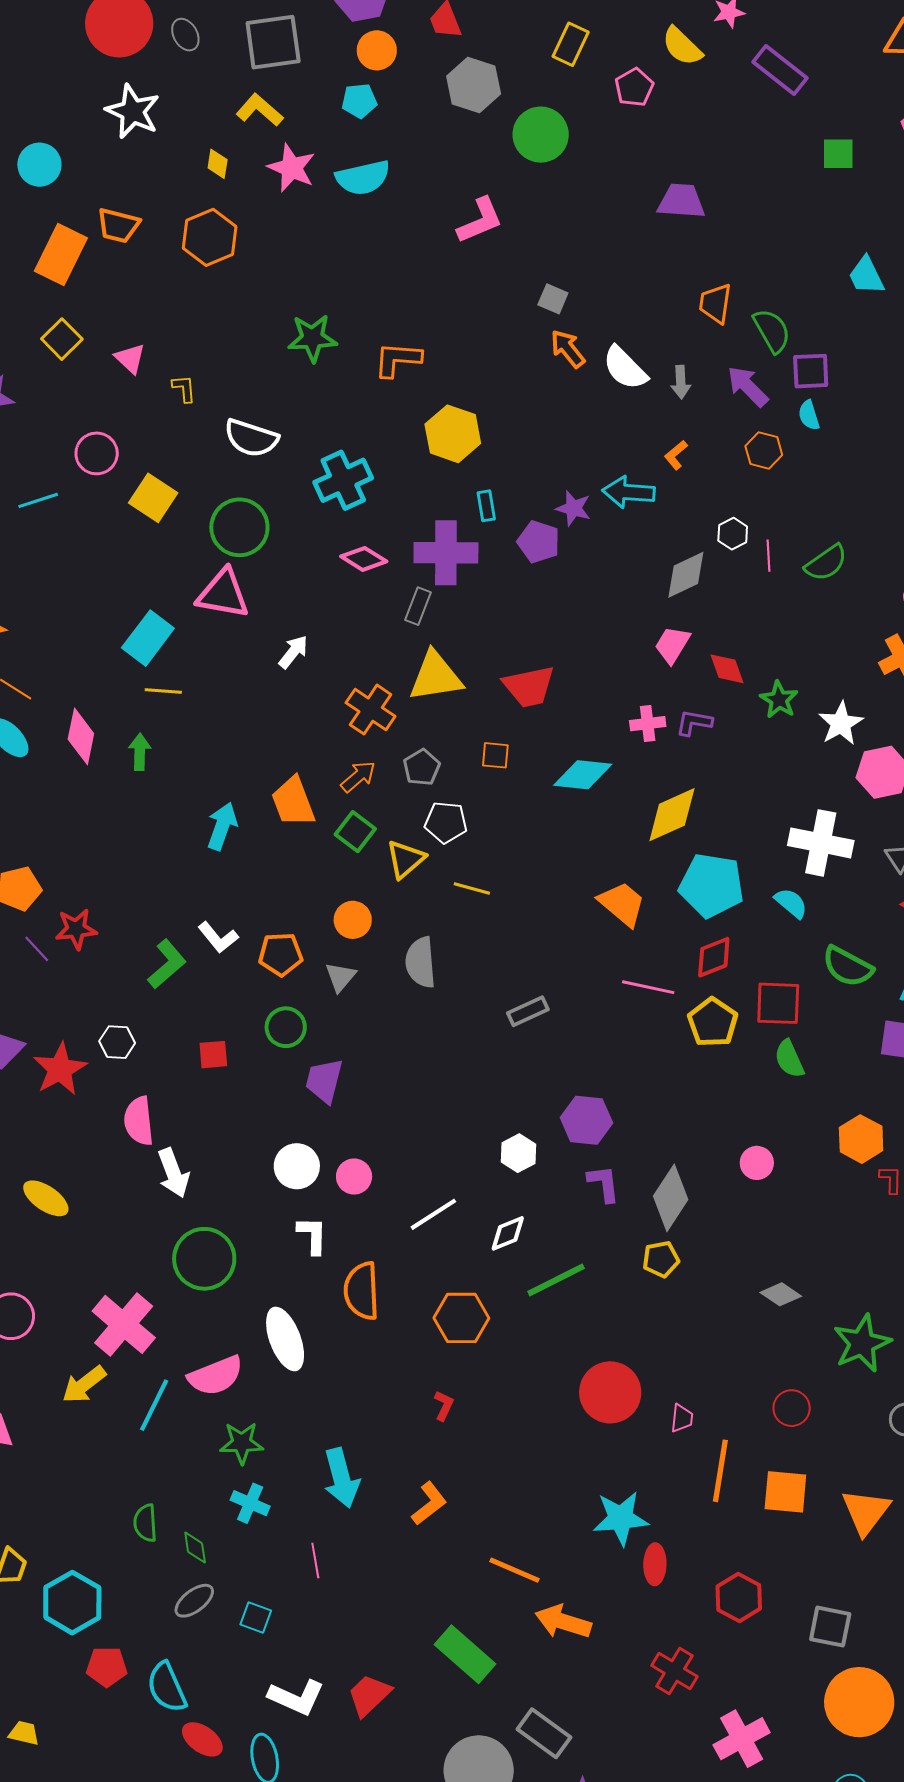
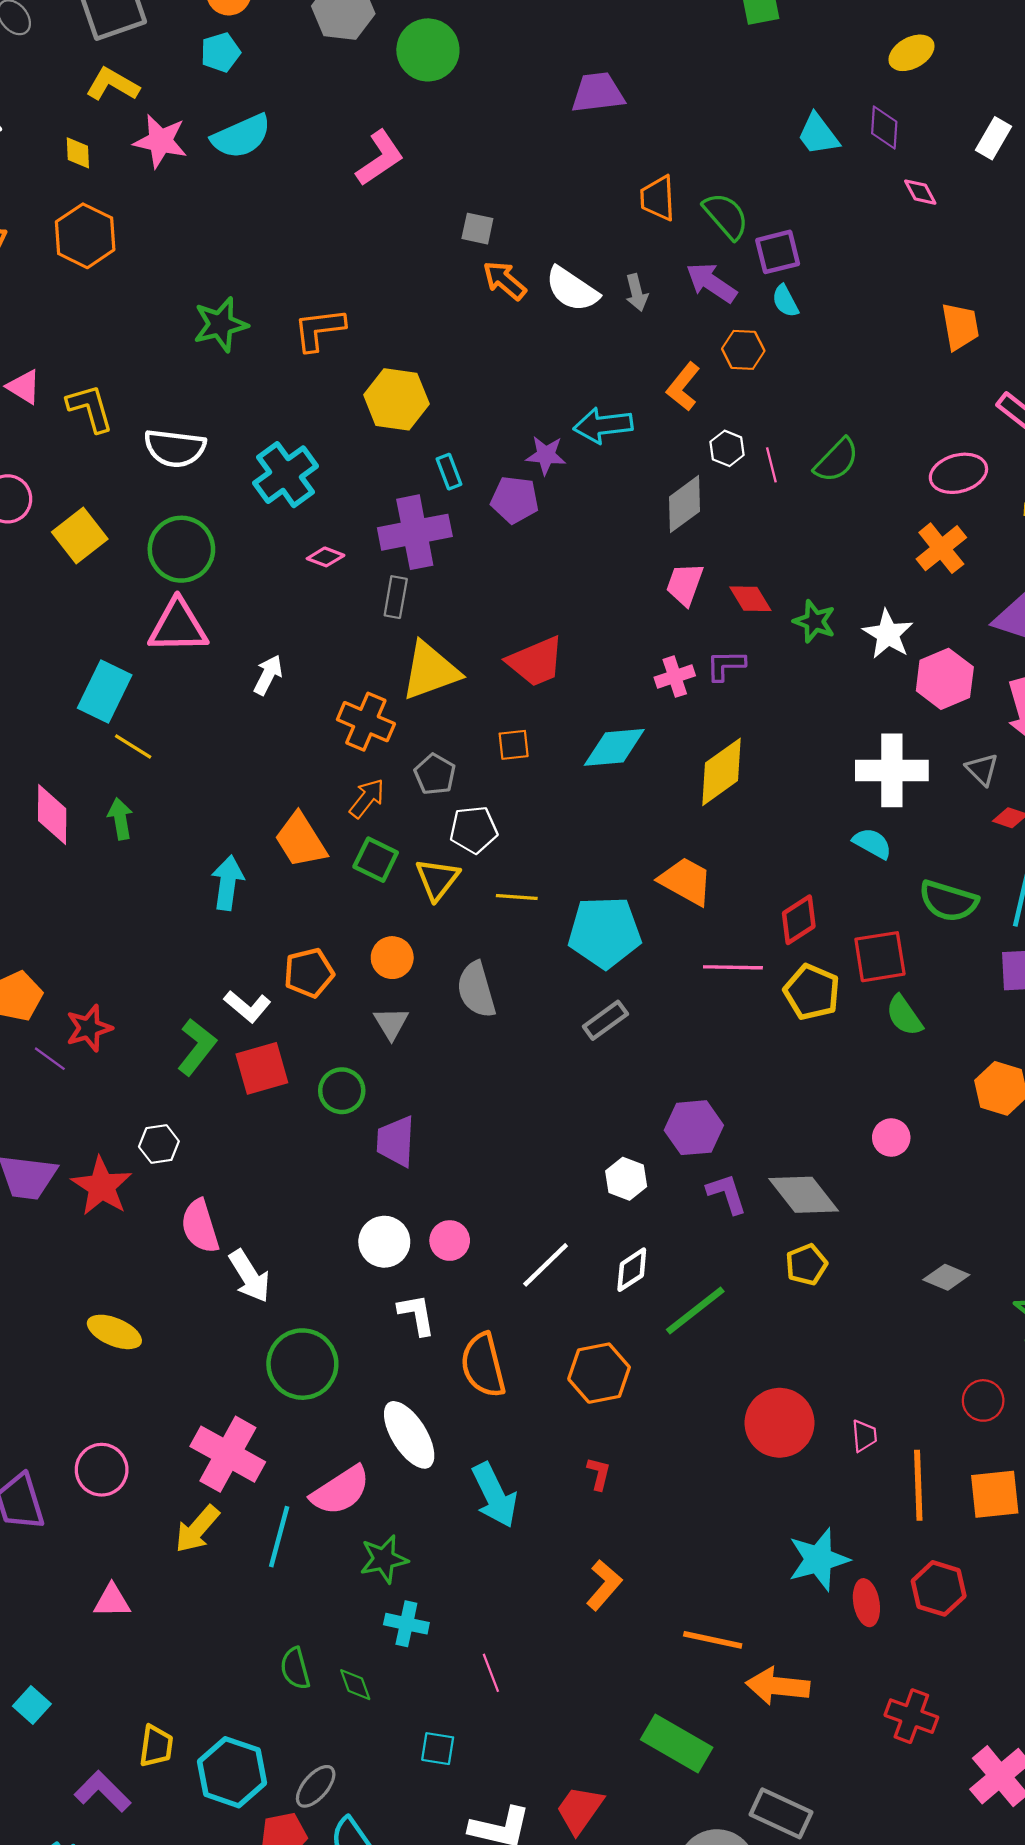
yellow L-shape: (184, 389) -> (90, 408), size x1.6
orange L-shape: (676, 455) -> (683, 387), moved, size x1.4
yellow square: (153, 498) -> (80, 536), turned 30
pink diamond: (364, 559) -> (326, 557), size x0.7
yellow line: (163, 691) -> (133, 747), turned 39
cyan pentagon: (712, 885) -> (605, 932), moved
orange pentagon: (281, 954) -> (309, 973), moved
red square: (213, 1055) -> (262, 1068), moved, size x1.5
gray diamond: (671, 1198) -> (804, 1195), turned -60
cyan arrow: (341, 1478) -> (495, 1495), moved
red hexagon: (739, 1598) -> (939, 1588), moved
gray ellipse: (194, 1601) -> (316, 1786), moved

